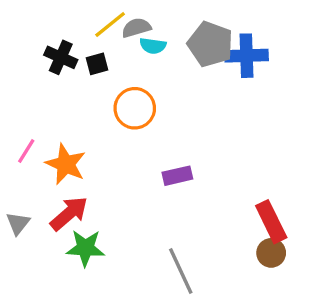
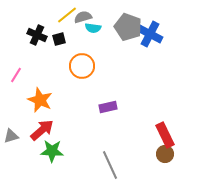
blue cross: (247, 56) -> (150, 34), turned 30
pink line: (26, 151) -> (16, 75), moved
gray triangle: (18, 223) -> (11, 136), turned 35

